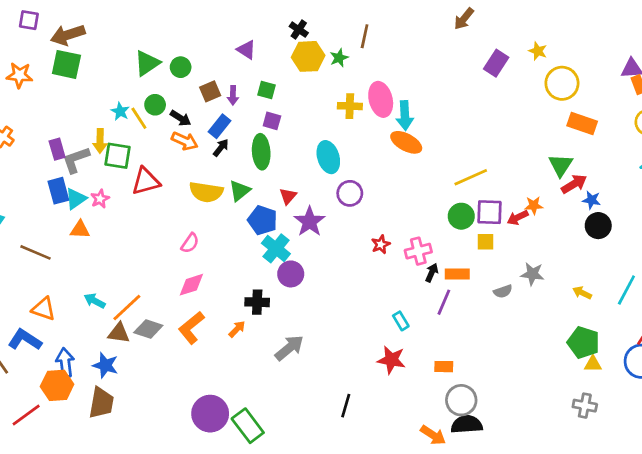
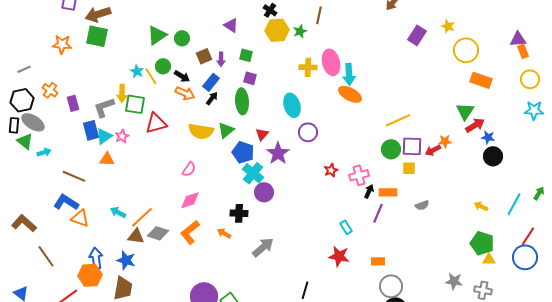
purple rectangle: (57, 149) -> (73, 103), moved
gray star: (532, 274) -> (454, 281), moved
orange arrow: (237, 329) -> (224, 233), turned -104
blue L-shape: (25, 340) -> (66, 202), moved

